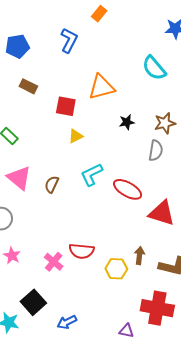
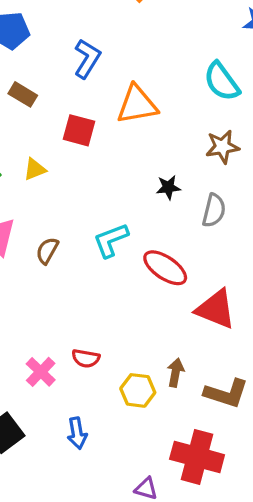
blue L-shape: (69, 40) -> (87, 59), moved
black star: (127, 122) -> (168, 187), moved
brown star: (165, 123) -> (222, 147), moved
yellow triangle: (76, 136) -> (35, 169), moved
red semicircle: (82, 251) -> (86, 358), size x0.7
blue arrow: (67, 322) -> (77, 433), moved, turned -78

